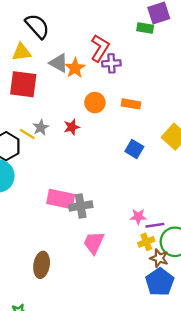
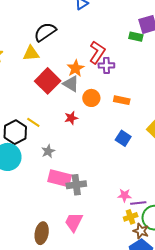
black semicircle: (37, 26) -> (45, 32), turned -85
gray triangle: (59, 63) -> (71, 84), moved
red square: (23, 84) -> (48, 81), moved, turned 35
gray star: (41, 127) -> (48, 151), moved
pink trapezoid: (94, 243) -> (74, 222), moved

